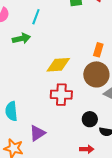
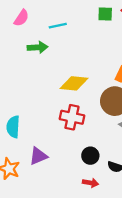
cyan line: (36, 17) -> (58, 26), turned 49
black circle: (90, 119) -> (90, 156), moved

